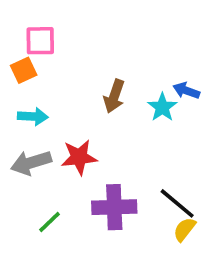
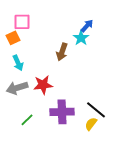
blue arrow: (186, 91) -> (87, 26), moved, turned 112
cyan star: (162, 107) -> (81, 38), moved
cyan arrow: (33, 117) -> (18, 63), turned 63
yellow semicircle: (185, 229) -> (91, 124), moved

